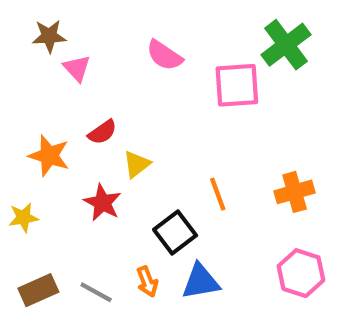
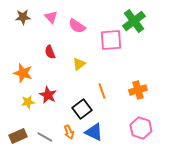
pink triangle: (77, 68) -> (51, 17), moved
red semicircle: (102, 132) -> (50, 52), moved, turned 104
yellow triangle: (137, 164) -> (79, 64), moved
yellow star: (23, 218) -> (28, 102), moved
blue triangle: (201, 282) -> (94, 132), turned 36

